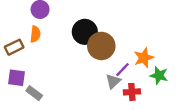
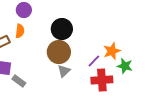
brown circle: (101, 46) -> (59, 52), moved
gray triangle: (113, 81) -> (64, 71), moved
red cross: (132, 92) -> (102, 80), size x1.5

